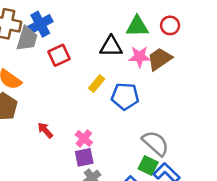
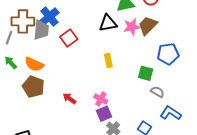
yellow rectangle: (97, 84) -> (108, 61), moved, turned -40
blue pentagon: (125, 96) -> (168, 54), moved
gray semicircle: (155, 143) -> (157, 92), size x0.6
green square: (148, 166) -> (146, 73), moved

